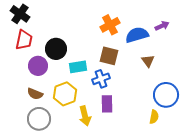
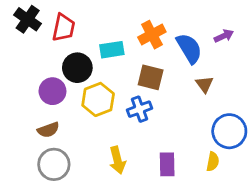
blue semicircle: (137, 35) -> (189, 48), turned 75
red trapezoid: (24, 40) -> (64, 28), moved
cyan rectangle: (78, 67) -> (112, 50), moved
brown semicircle: (35, 94) -> (48, 130), turned -42
yellow hexagon: (65, 94) -> (98, 99), moved
purple rectangle: (107, 104) -> (167, 164), moved

